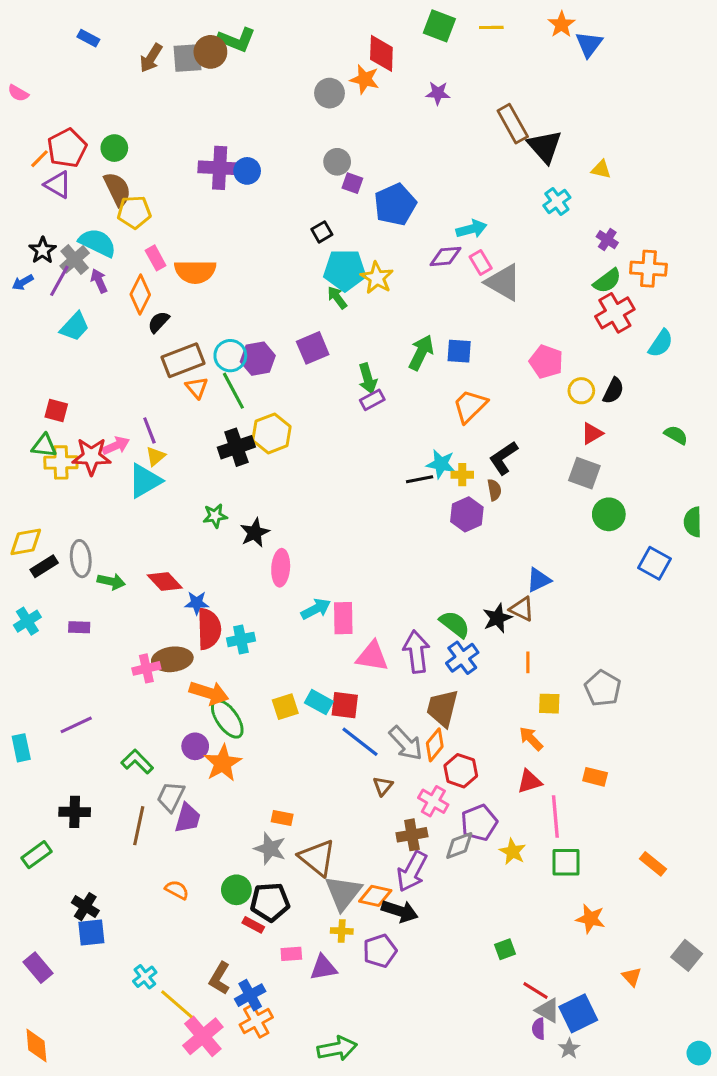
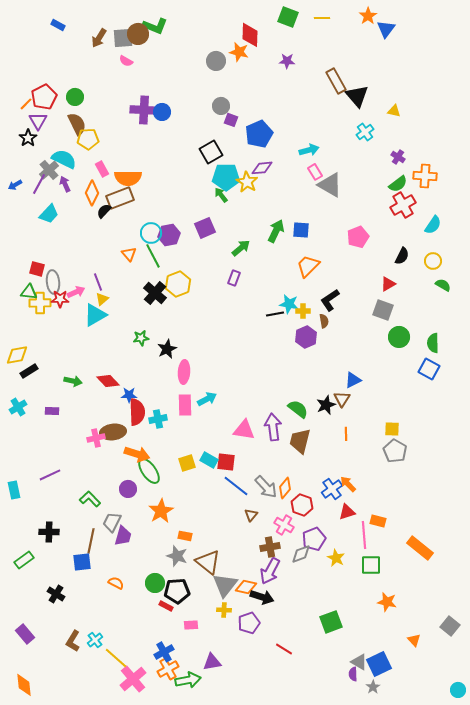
pink semicircle: (18, 93) -> (126, 61), moved
purple triangle: (58, 185) -> (38, 121), turned 30
black square: (322, 232) -> (211, 152), size x1.6
black star: (43, 250) -> (28, 138), moved
purple diamond: (445, 256) -> (262, 168), moved
brown rectangle: (183, 360) -> (120, 198), moved
pink pentagon: (546, 362) -> (358, 237), turned 30
green arrow: (368, 378) -> (241, 248), turned -114
yellow circle: (581, 391) -> (433, 261), moved
purple rectangle: (372, 400) -> (234, 278), moved, turned -42
black cross: (236, 447) -> (155, 293), turned -30
red star: (91, 456) -> (60, 299), size x0.7
green semicircle: (693, 522) -> (433, 343), moved
gray ellipse: (81, 559) -> (53, 282), moved
brown triangle: (522, 609) -> (342, 399), turned 36
pink rectangle: (343, 618) -> (185, 405), moved
blue cross: (462, 658) -> (332, 489), moved
yellow square: (549, 704) -> (392, 429), moved
brown trapezoid: (442, 708) -> (300, 441), moved
orange star: (223, 763) -> (161, 511), moved
orange rectangle: (595, 777) -> (378, 521), moved
orange rectangle: (653, 864) -> (420, 548), moved, size x1.5
blue square: (91, 933) -> (82, 562), moved
green square: (505, 949) -> (331, 622), size x1.6
purple triangle: (323, 968) -> (212, 662), moved
brown L-shape: (220, 978) -> (73, 641), moved
red line: (536, 991) -> (284, 649), moved
green arrow: (337, 1048) -> (188, 680), moved

